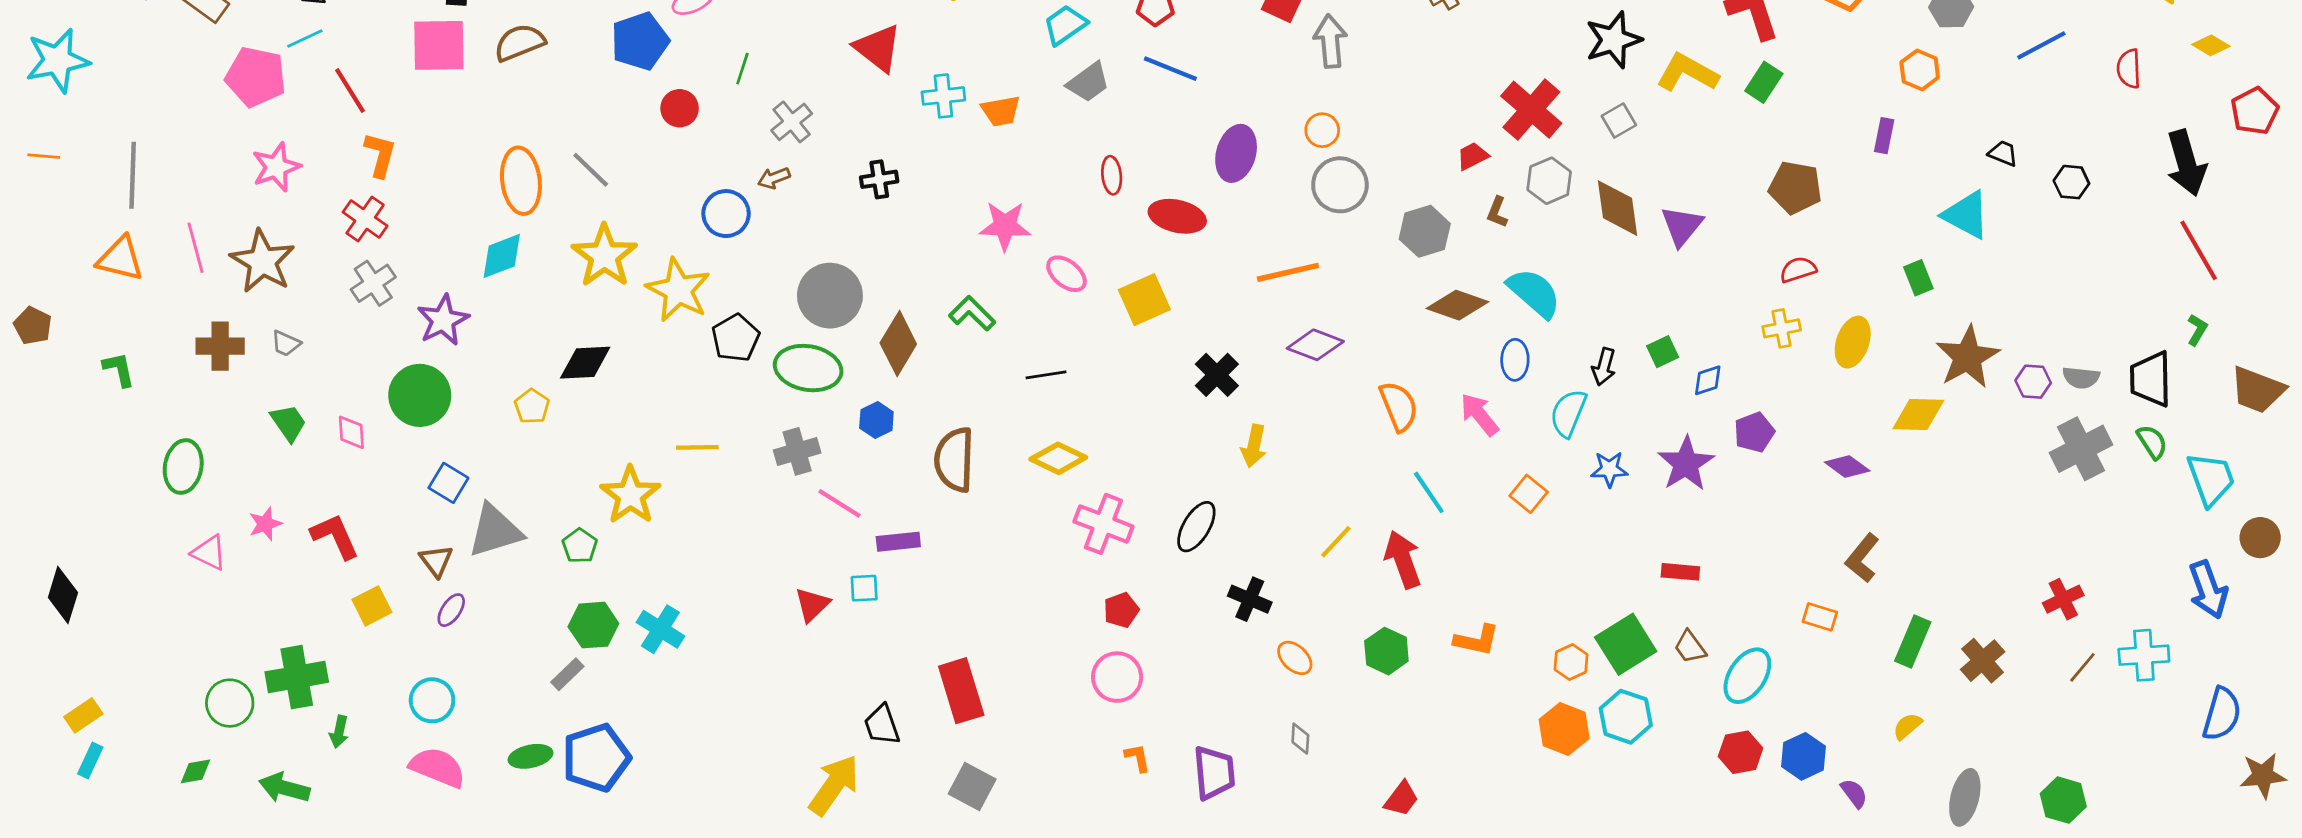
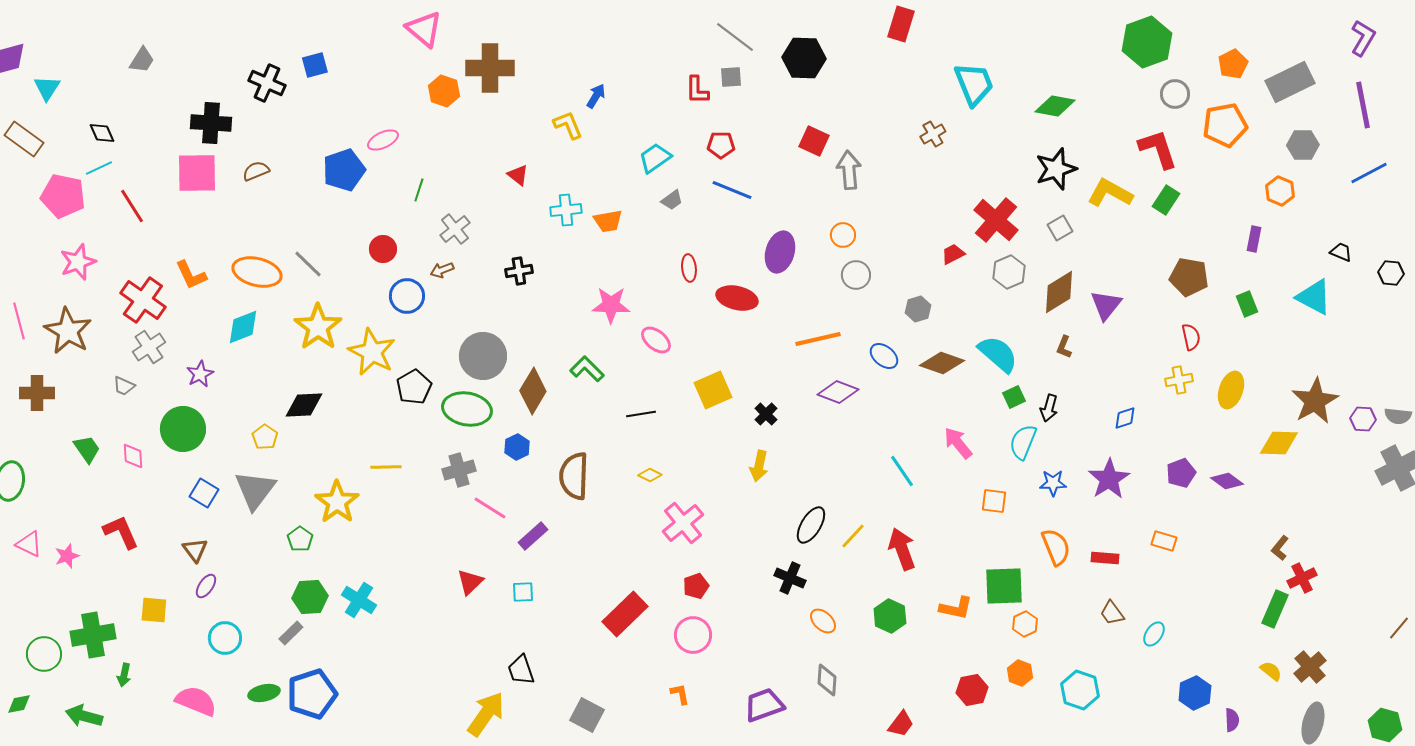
brown semicircle: (520, 43) -> (256, 171), size x0.7
red triangle: (878, 48) -> (518, 175), size x0.6
gray trapezoid: (1088, 82) -> (672, 200), size x0.7
red circle: (680, 108) -> (383, 249), moved
orange L-shape: (380, 155) -> (191, 275), moved, turned 140
orange ellipse: (521, 181) -> (257, 272), turned -69
gray circle: (1340, 185) -> (856, 275), size x0.7
brown diamond: (1618, 208) -> (1059, 292), turned 66
brown L-shape: (1497, 212) -> (1064, 347), moved
red cross: (365, 219) -> (143, 300), size x1.4
gray hexagon: (1425, 231) -> (918, 309), size x0.7
red semicircle: (1798, 270) -> (1191, 337), turned 96
green rectangle: (1918, 278) -> (1247, 304), moved
yellow square: (1144, 300) -> (713, 390), moved
purple star: (443, 320) -> (200, 374), size x0.7
gray trapezoid: (286, 343) -> (124, 386), moved
green square: (1663, 352) -> (1014, 397), moved
blue ellipse: (1515, 360) -> (884, 356), moved, turned -52
black cross: (1217, 375) -> (766, 414), size x0.7
orange semicircle: (1399, 406) -> (1056, 547), moved
purple pentagon: (1754, 432) -> (1181, 473), moved
yellow arrow: (1254, 446) -> (759, 466), moved
yellow diamond: (1058, 458) -> (650, 475), size x0.6
cyan line: (1429, 492) -> (902, 471), moved
orange square: (1529, 494) -> (994, 501), turned -32
pink star: (265, 524) -> (67, 556), moved
pink cross: (1103, 524) -> (683, 523), turned 30
black ellipse: (1196, 527) -> (811, 525), moved
gray triangle: (495, 531) -> (255, 490), moved, turned -36
purple rectangle: (898, 542) -> (533, 536), turned -36
brown L-shape: (1862, 558) -> (1280, 548), moved, size x0.7
cyan square: (864, 588) -> (523, 592), moved
red cross: (2063, 599) -> (1302, 578), moved
yellow square: (372, 606) -> (154, 610), moved, turned 32
orange rectangle: (1820, 617) -> (1164, 541), moved
green square: (1626, 644) -> (1004, 586), moved, turned 30
brown cross: (1983, 661) -> (1310, 667), moved
cyan ellipse: (1747, 676) -> (1154, 634), size x0.6
red rectangle: (961, 691) -> (625, 614), moved, turned 63
cyan circle: (432, 700) -> (225, 638), moved
cyan hexagon: (1626, 717) -> (1080, 690), moved
yellow semicircle: (1907, 726) -> (1271, 671), turned 80
orange hexagon: (1564, 729) -> (1020, 673), size x0.7
gray diamond: (1300, 739) -> (827, 680), size x1.4
red hexagon: (1741, 752) -> (972, 690), moved
orange L-shape: (1138, 758) -> (680, 694), moved
purple trapezoid: (1214, 773) -> (764, 705), turned -105
purple semicircle: (1854, 793) -> (1232, 720), turned 35

